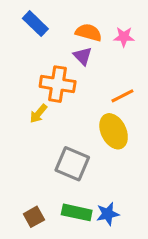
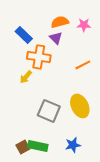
blue rectangle: (35, 24) -> (24, 35), moved
orange semicircle: (88, 32) -> (60, 22), turned -30
yellow ellipse: (114, 131) -> (80, 106), moved
green rectangle: (77, 212) -> (38, 146), moved

